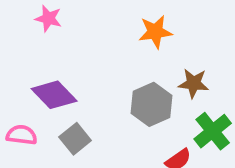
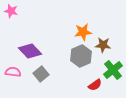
pink star: (48, 18) -> (11, 11), moved
orange star: (155, 32) -> (83, 32), moved

